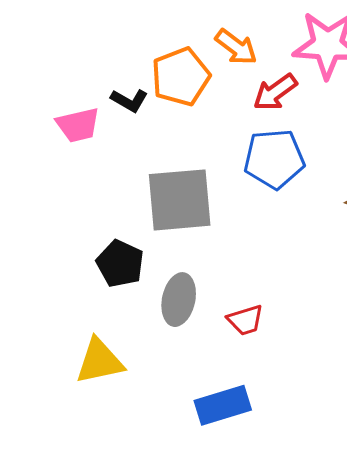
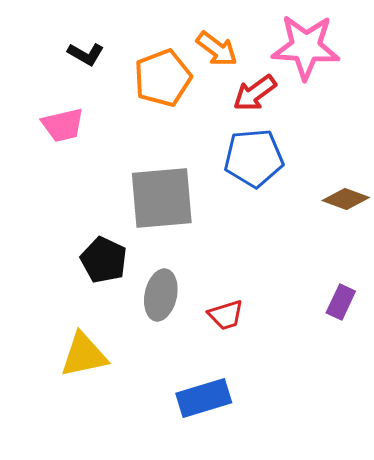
black L-shape: (129, 100) -> (86, 54), moved

